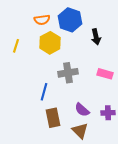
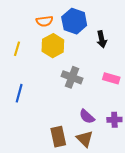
gray cross: (68, 73) -> (72, 77), turned 30
blue line: (44, 92) -> (19, 93), moved
brown rectangle: (53, 118) -> (58, 137), moved

